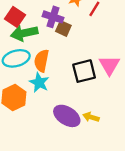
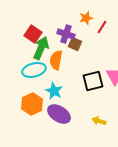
green arrow: (24, 33) -> (41, 48), turned 125
orange semicircle: (41, 61) -> (56, 60), moved
purple ellipse: (67, 116) -> (59, 114), moved

